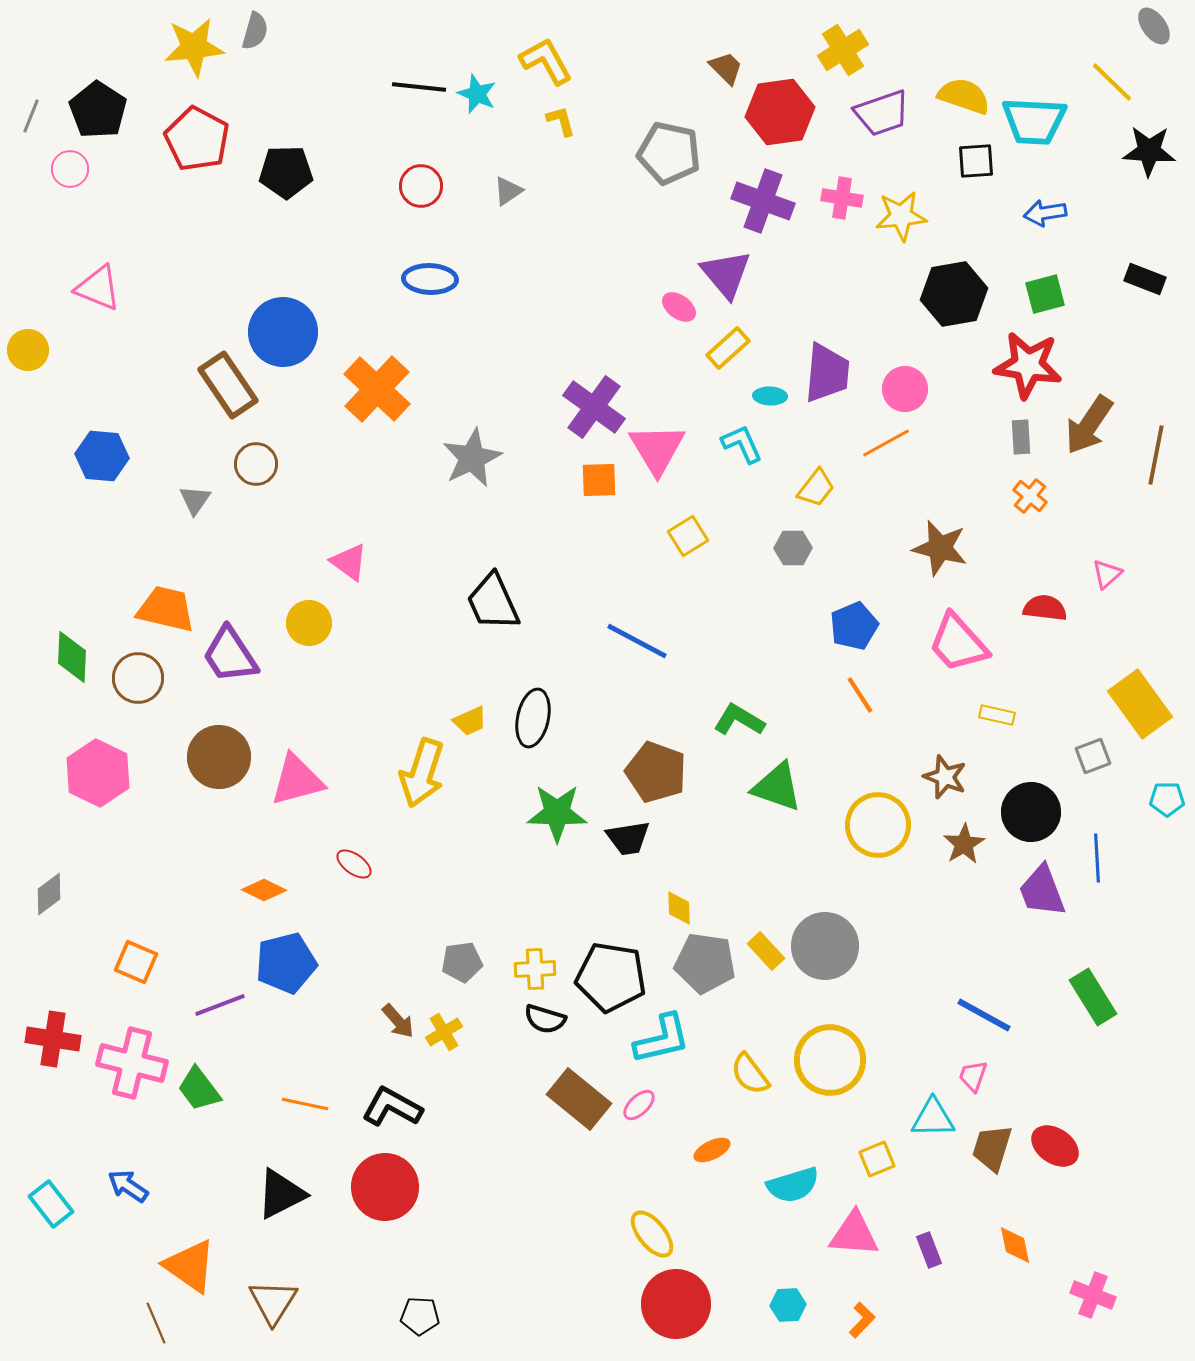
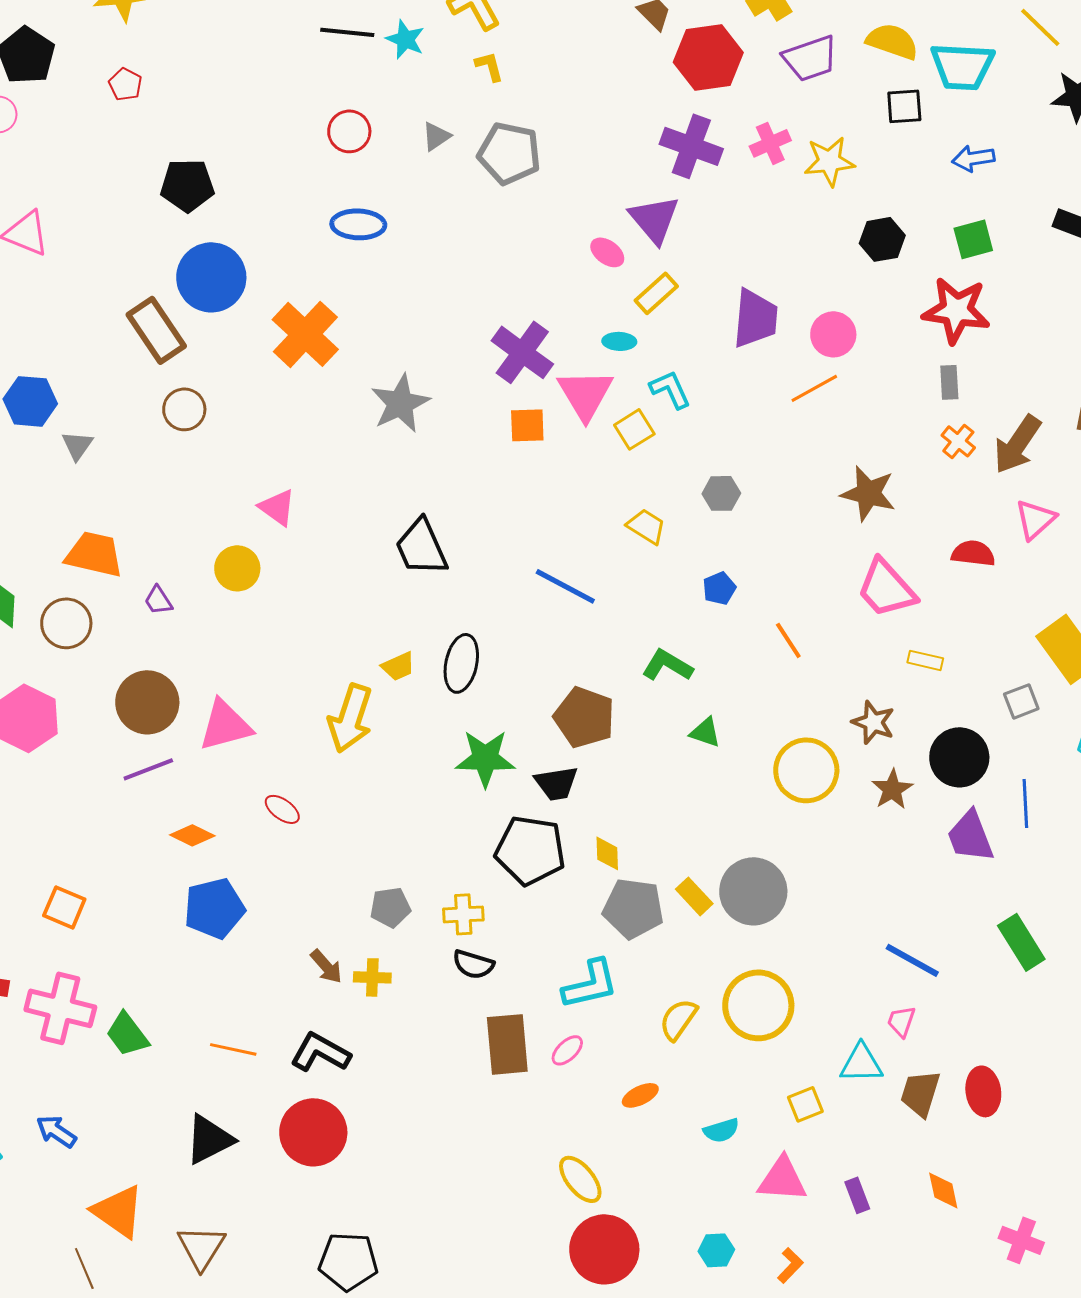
red pentagon: (197, 139) -> (125, 84), size x0.5
gray pentagon: (669, 153) -> (509, 153), moved
black pentagon: (286, 172) -> (187, 185), moved
pink cross: (842, 198) -> (770, 143), turned -33
black hexagon: (954, 294) -> (882, 239), size x0.7
cyan ellipse: (770, 396) -> (619, 341), moved
brown arrow: (1089, 425) -> (1017, 444), moved
yellow trapezoid: (816, 488) -> (646, 526), moved, turned -96
gray triangle: (195, 500) -> (77, 445), moved
yellow square: (688, 536) -> (634, 429), moved
pink triangle: (1107, 574) -> (1035, 519), size x1.4
blue pentagon: (854, 626) -> (719, 588), moved, size x0.7
purple trapezoid: (230, 655) -> (158, 600), size x0.5
green triangle: (777, 787) -> (705, 732), size x0.6
black pentagon: (611, 977) -> (530, 850), moved
purple line: (220, 1005) -> (148, 769), moved
yellow cross: (444, 1032) -> (372, 977), turned 33
yellow semicircle: (750, 1074) -> (678, 1019), turned 72
brown rectangle: (579, 1099) -> (507, 1044), turned 46
red ellipse: (1055, 1146) -> (983, 1091), turned 48
cyan semicircle: (793, 1185) -> (721, 1130), size x0.7
black pentagon: (420, 1316) -> (348, 1261), size x1.5

